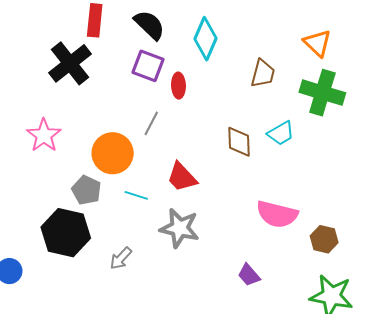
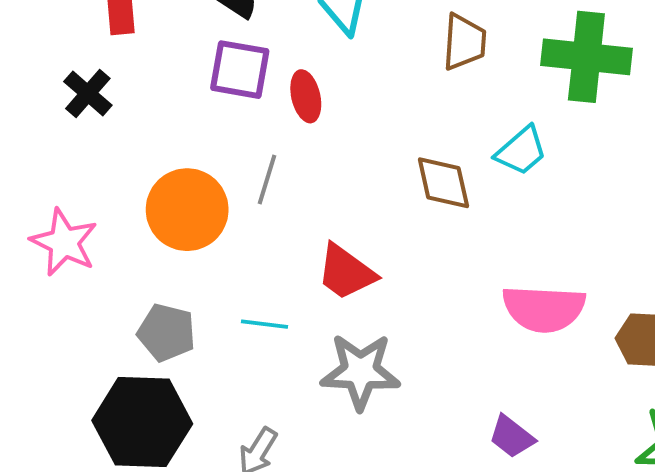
black cross: (70, 63) -> (88, 93), size x0.6
orange circle: (113, 153) -> (187, 210), moved

